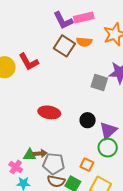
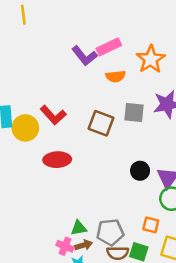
brown square: (64, 46) -> (101, 123), moved
gray square: (99, 83) -> (134, 113), moved
red ellipse: (49, 112) -> (57, 160), moved
brown arrow: (40, 154) -> (84, 245), moved

